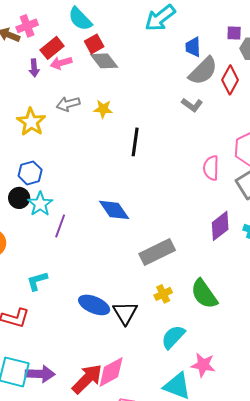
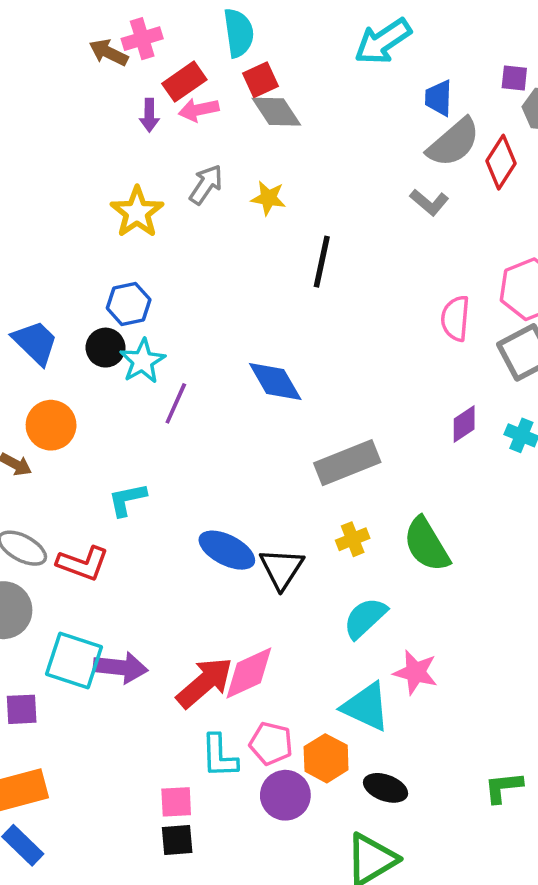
cyan semicircle: (80, 19) -> (239, 33), turned -148
gray arrow: (68, 104) -> (206, 185), turned 135
purple diamond: (220, 226) -> (464, 424), size x0.7

